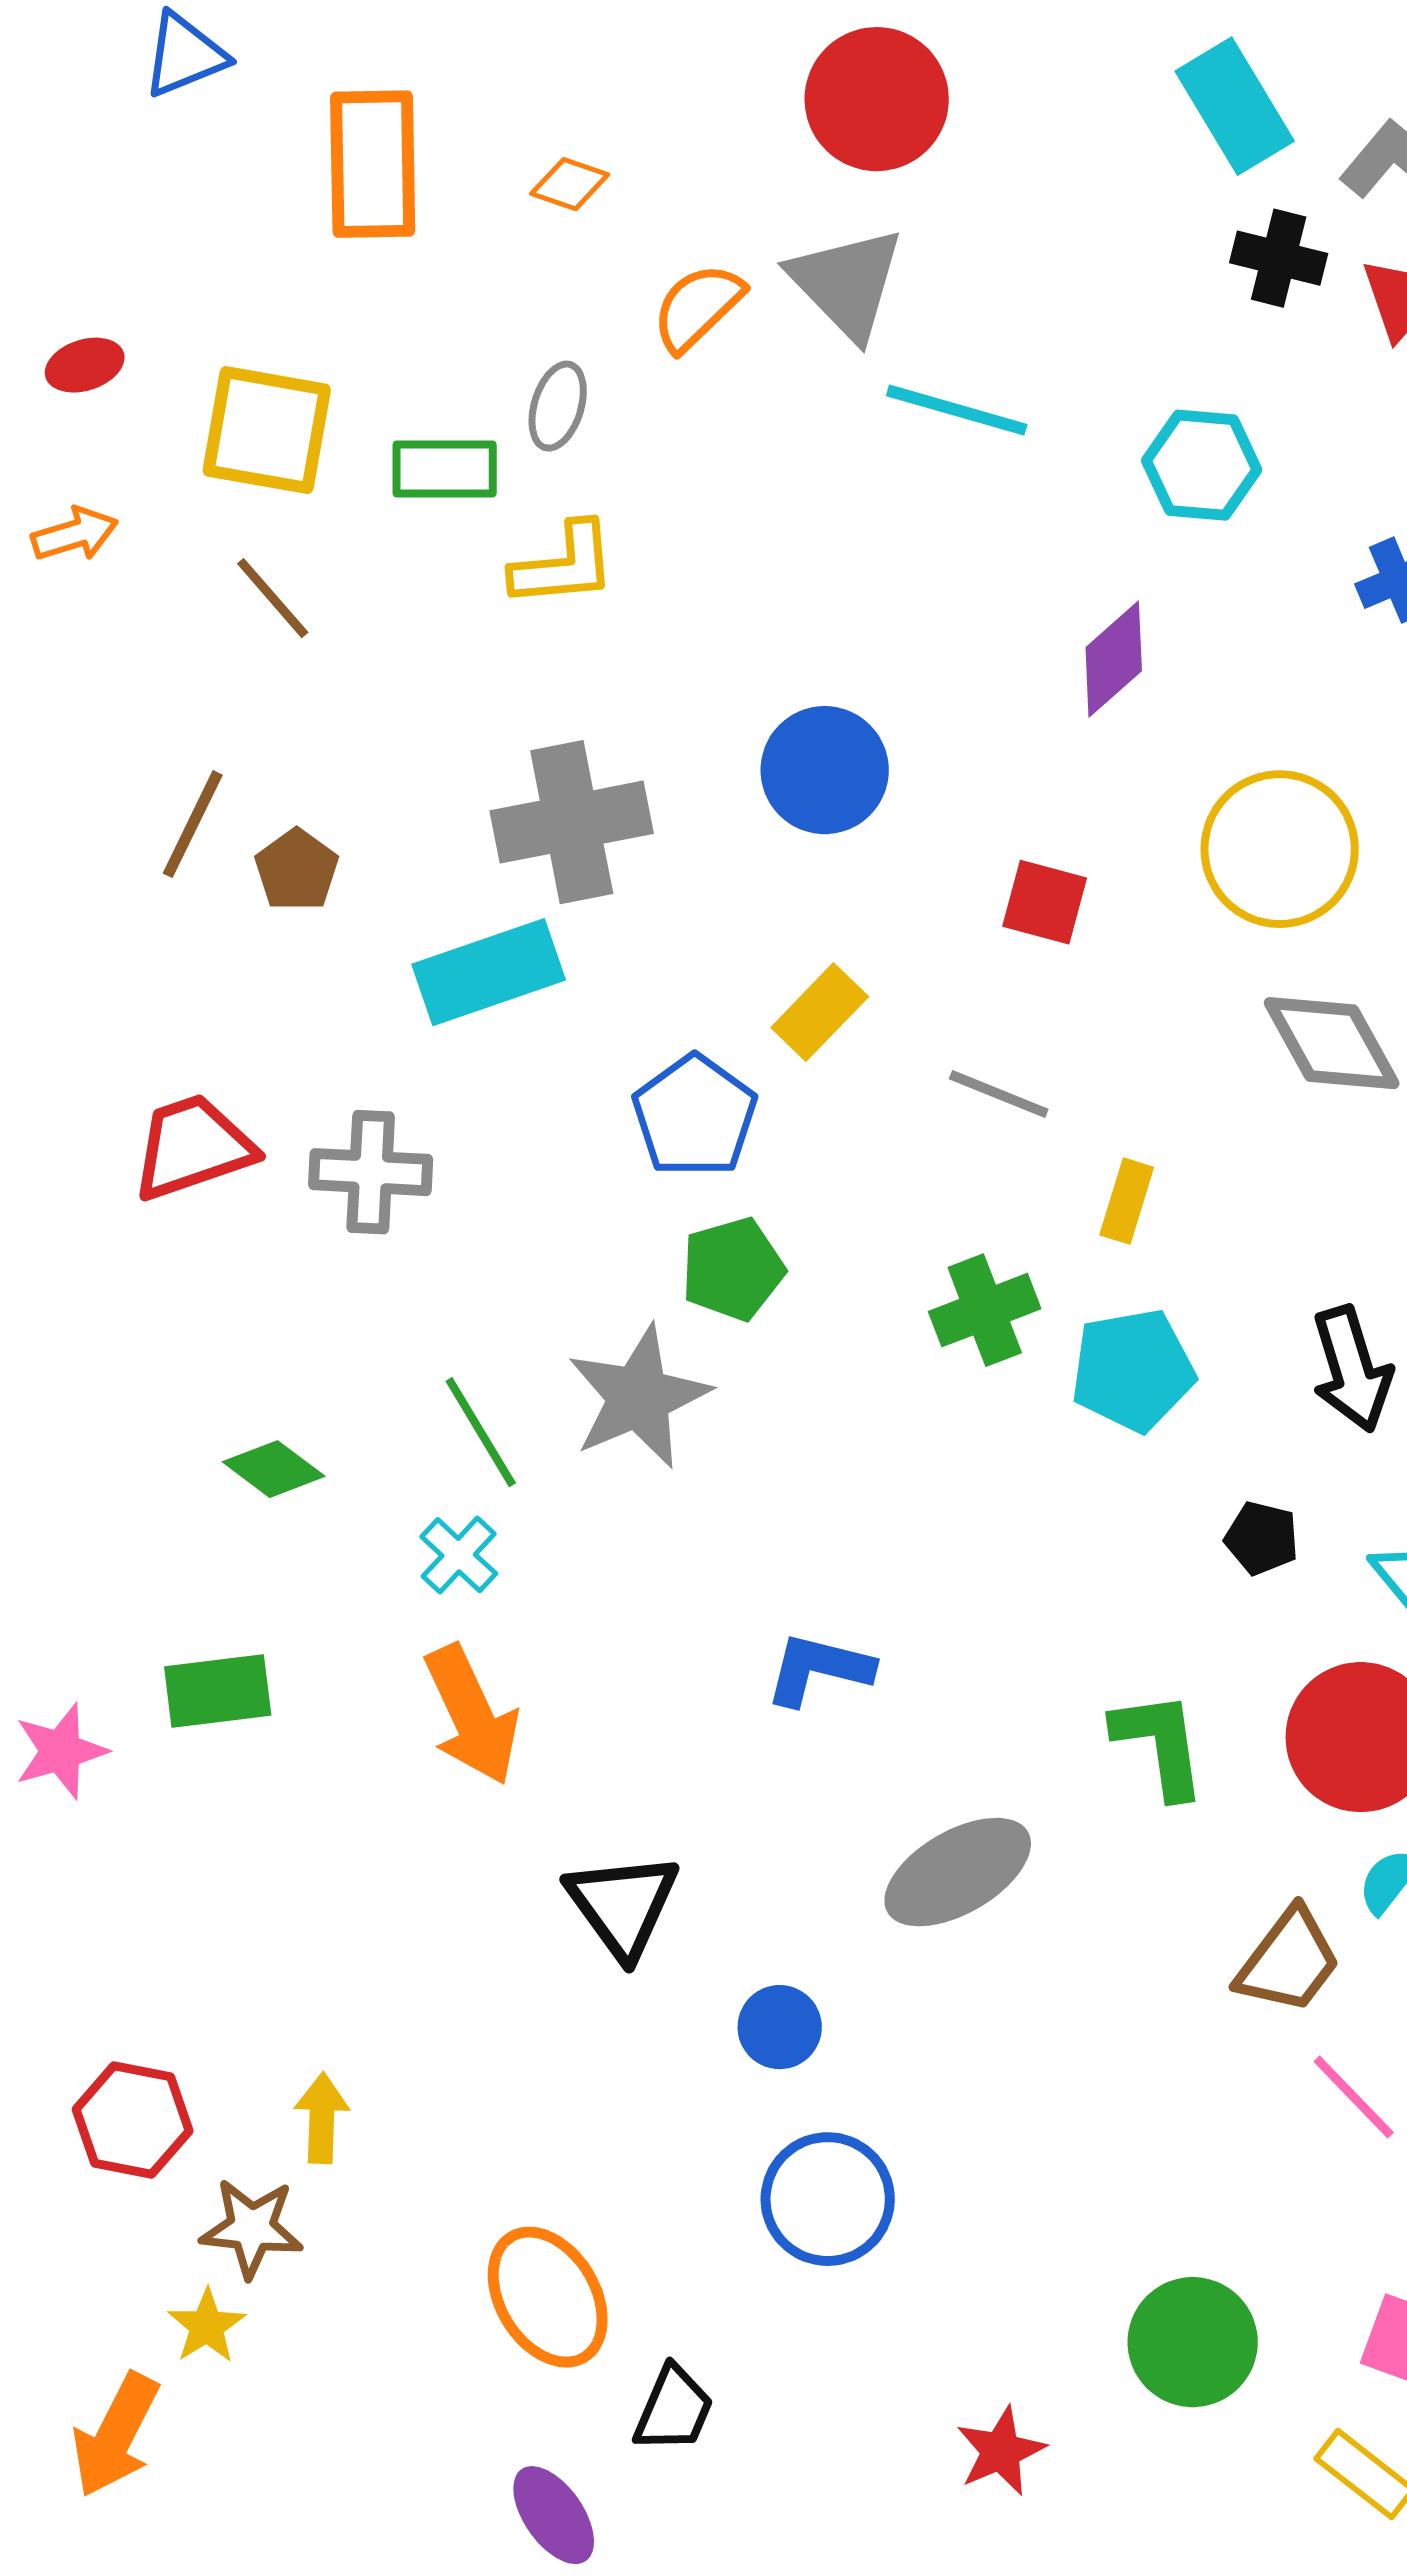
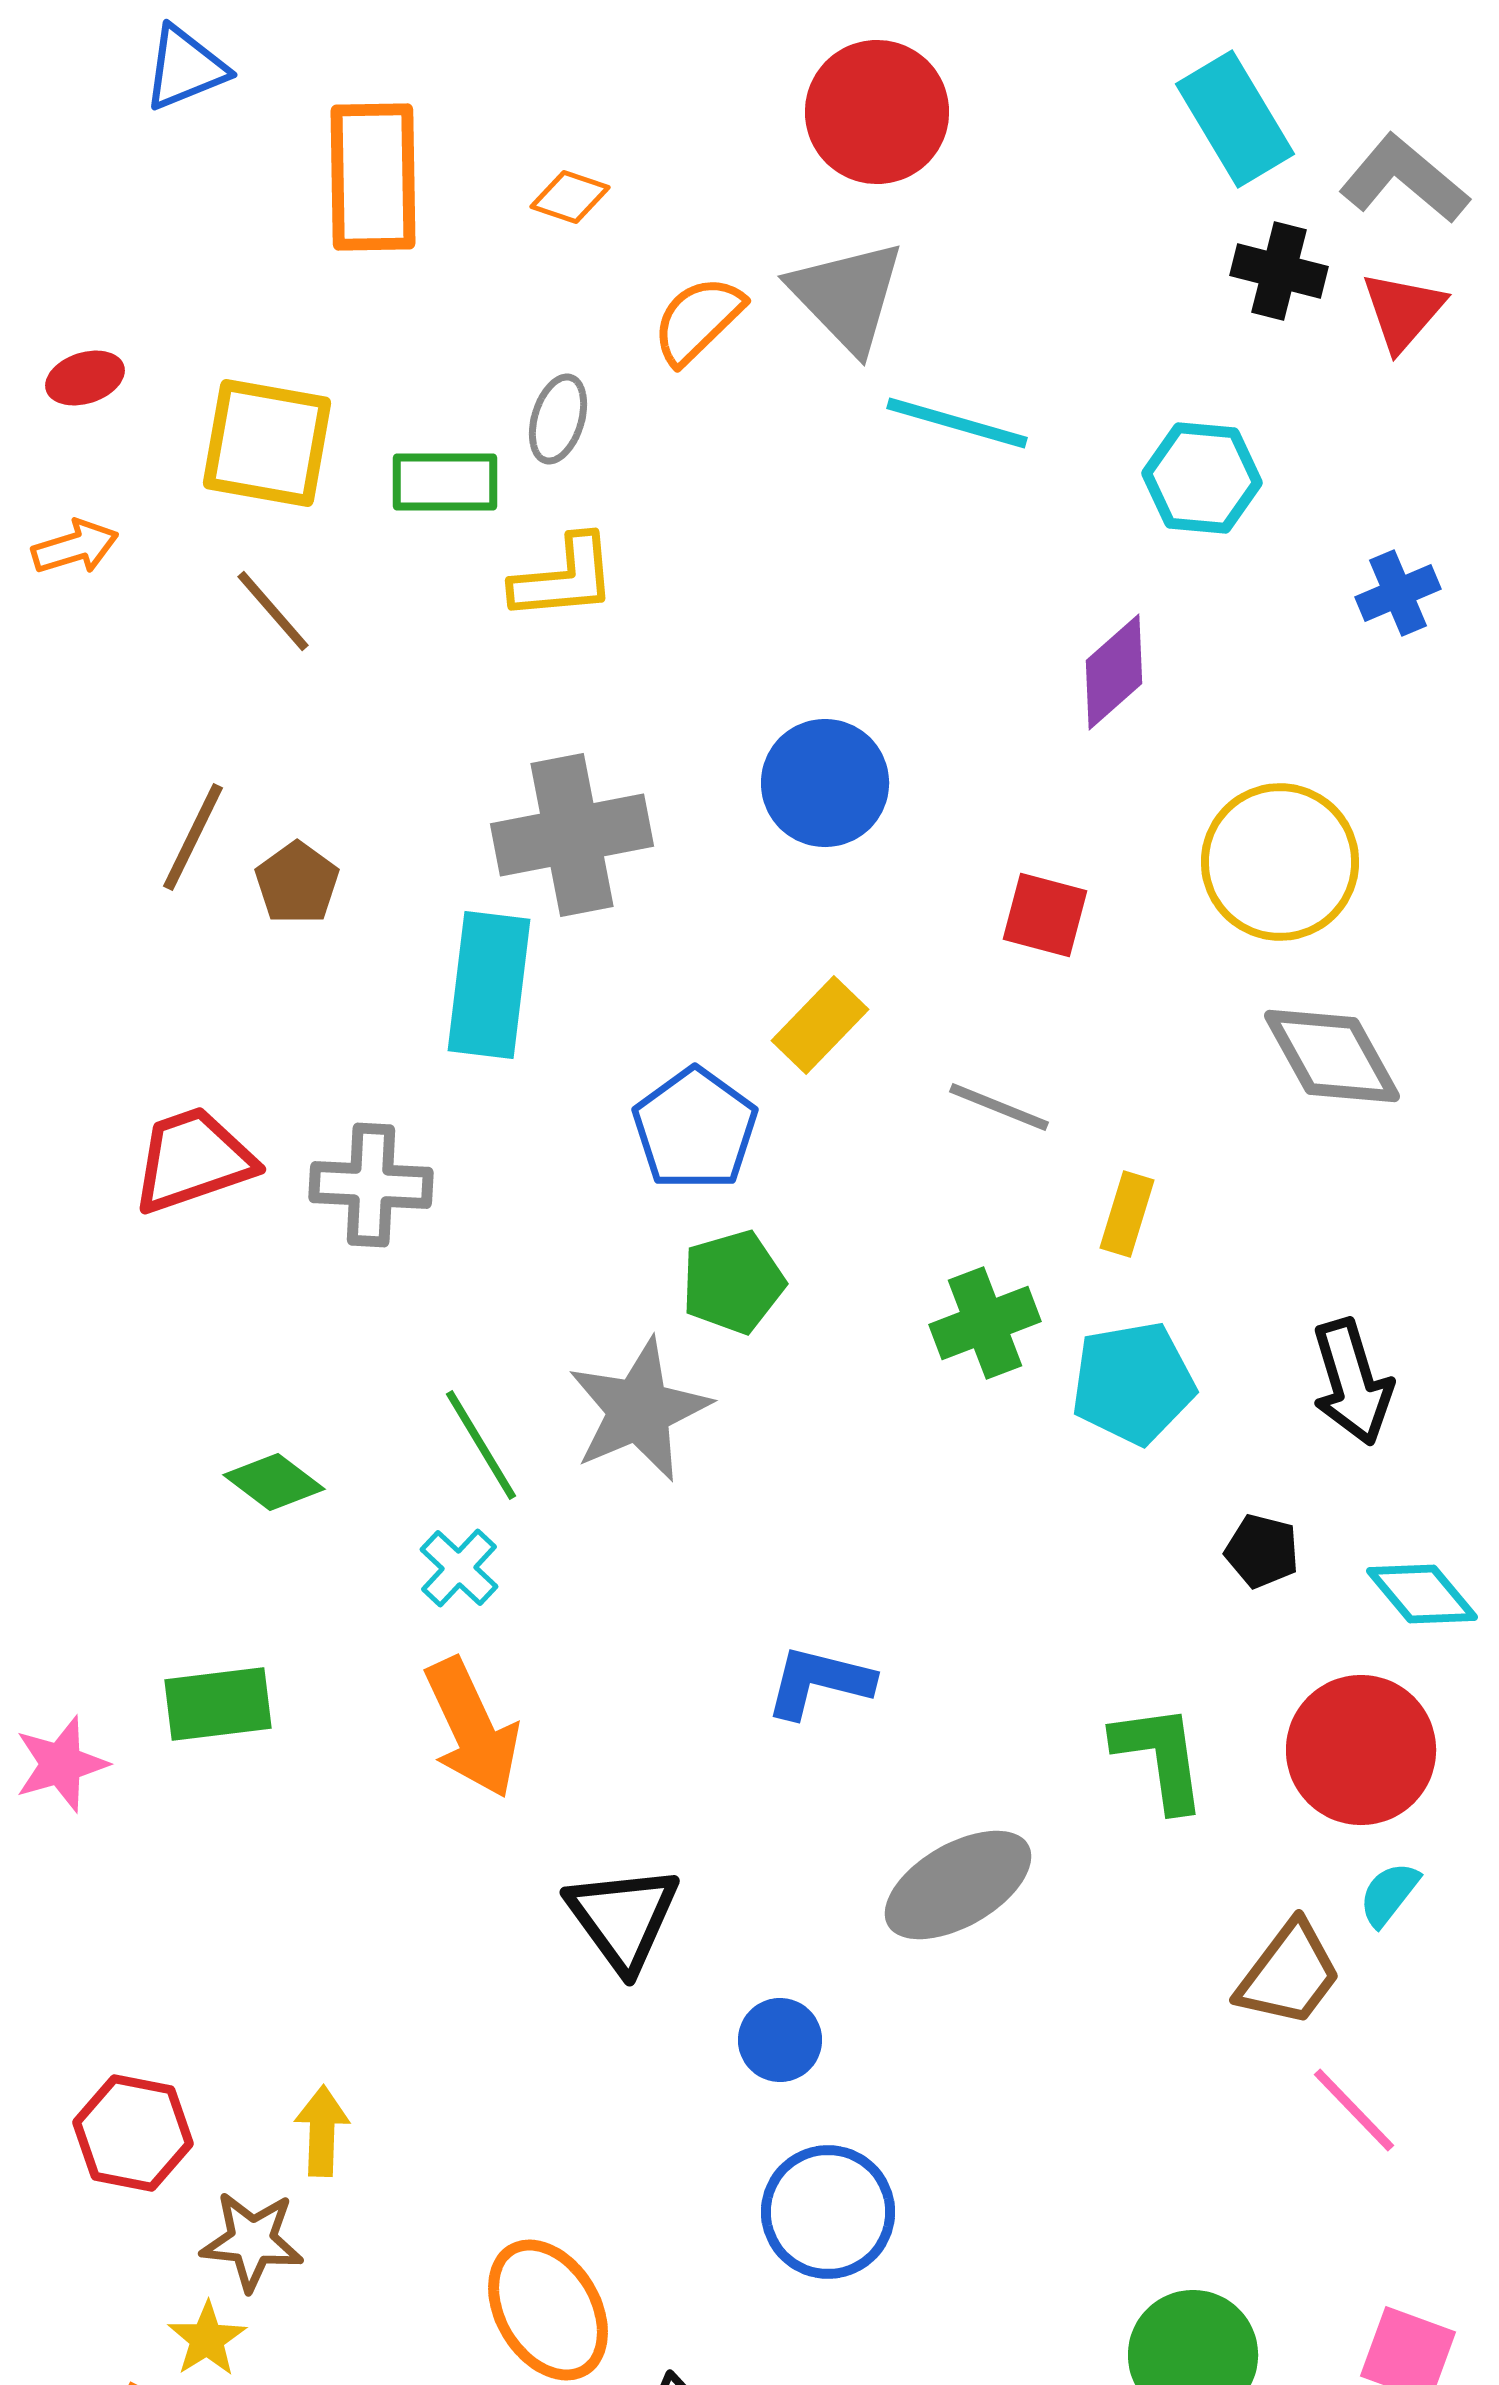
cyan rectangle: (489, 972) -> (489, 985), turned -64

